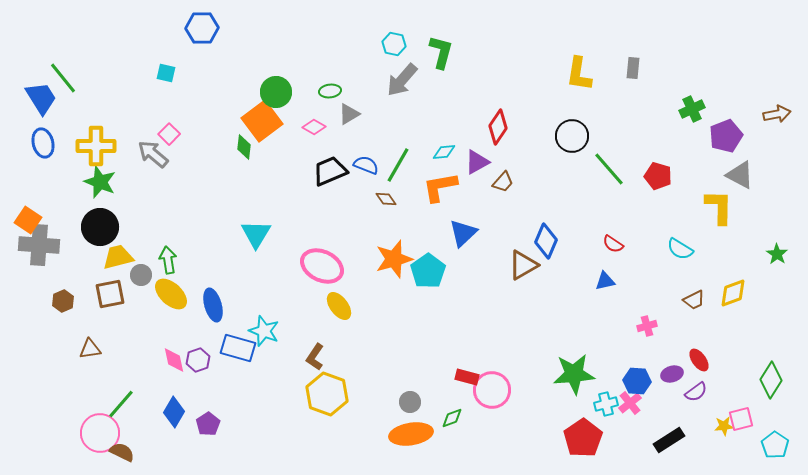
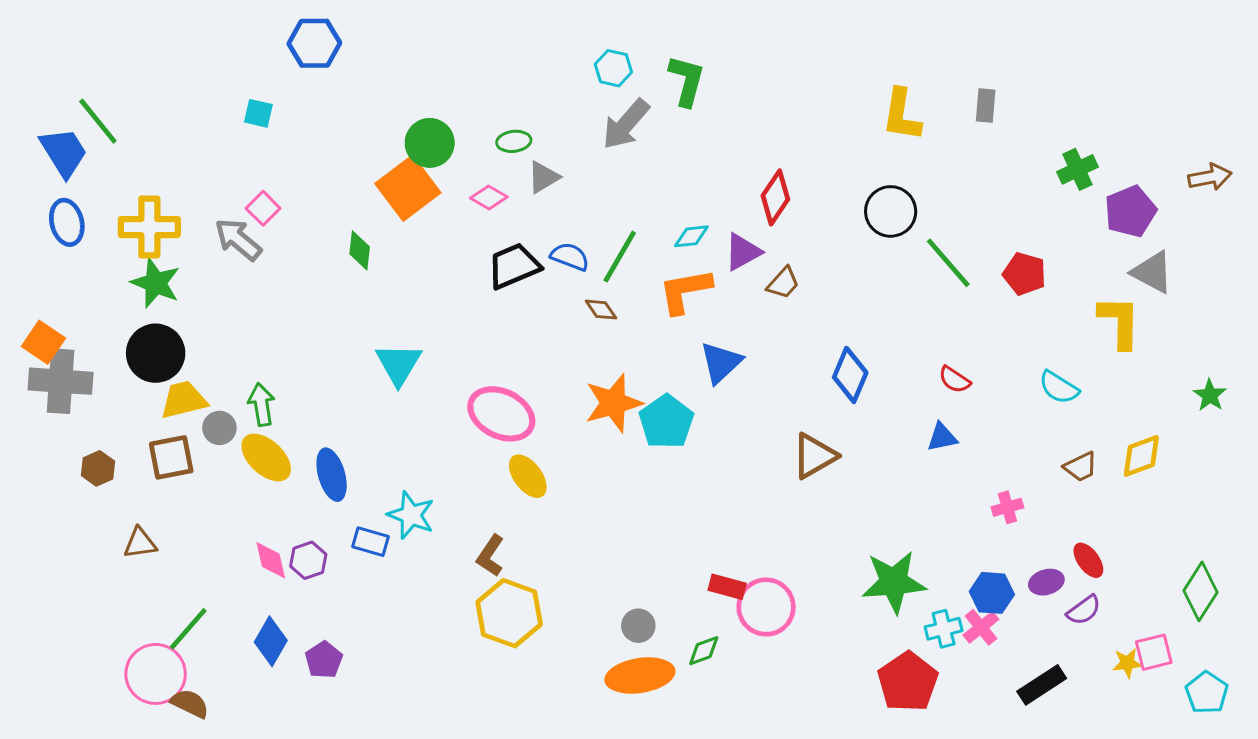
green diamond: (244, 147) -> (360, 250), moved
brown triangle: (523, 265) -> (814, 456), moved
blue rectangle: (238, 348) -> (370, 542), size x0.7

